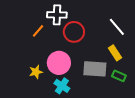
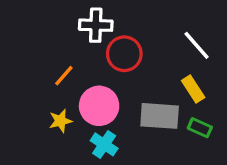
orange line: (38, 31) -> (64, 76), moved

